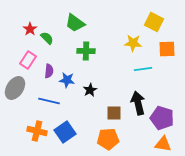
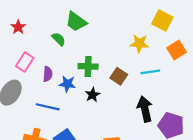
red star: (30, 29) -> (18, 27), moved
green semicircle: (47, 38) -> (59, 39), moved
orange square: (167, 49) -> (177, 50), turned -30
green cross: (86, 51) -> (88, 66), moved
brown square: (114, 113) -> (119, 76), moved, turned 35

